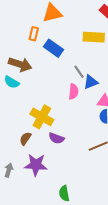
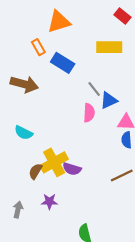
orange rectangle: (34, 34) -> (38, 47), turned -40
cyan semicircle: (12, 82) -> (24, 133), moved
yellow cross: (42, 117) -> (54, 162), moved, turned 35
purple star: (36, 165) -> (49, 201), size x0.6

